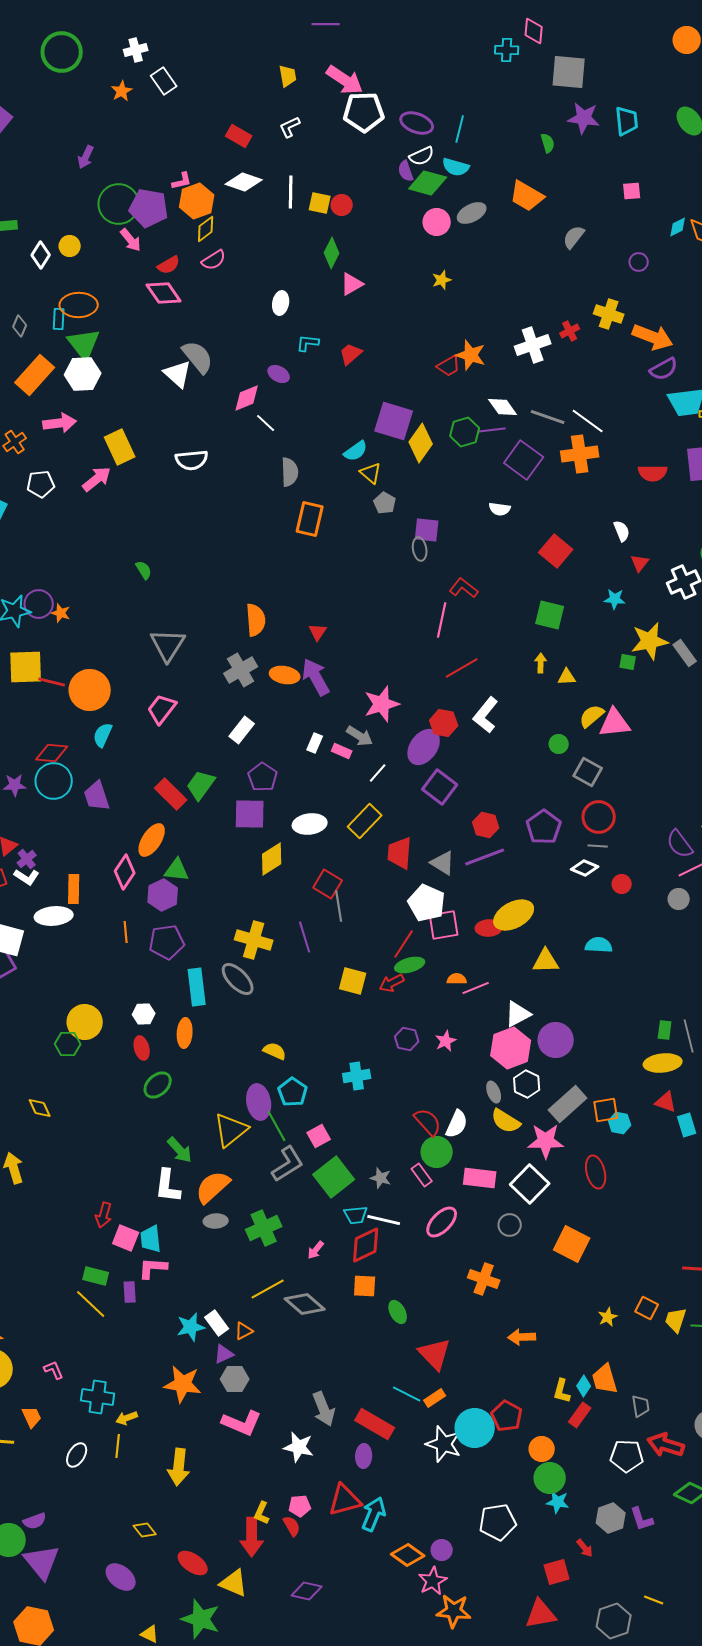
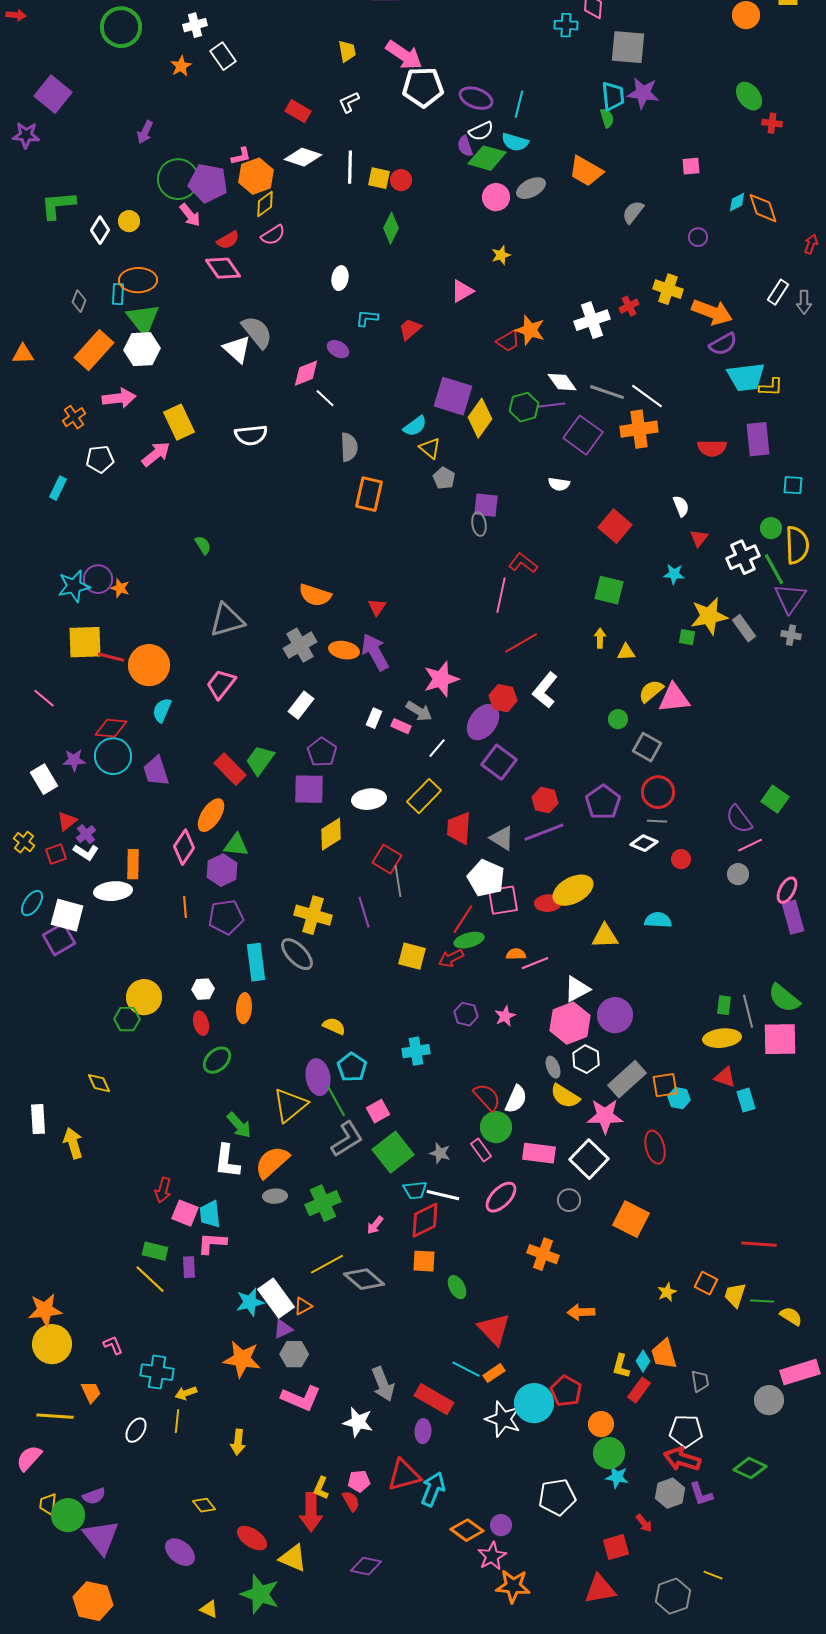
cyan trapezoid: (627, 121) -> (613, 96), moved
pink triangle: (352, 284) -> (462, 291), moved
orange semicircle: (256, 620) -> (315, 595), turned 112
gray triangle: (168, 645) -> (227, 620), turned 42
white rectangle: (217, 1323) -> (276, 1298), size x1.5
red arrow: (666, 1445) -> (682, 1459), moved
yellow arrow: (179, 1467) -> (238, 1442), size x0.7

